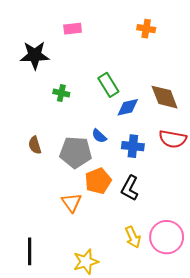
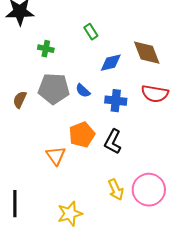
green rectangle: (108, 85) -> (91, 32), moved, size x0.7
brown semicircle: (35, 145) -> (20, 100), turned 42
gray pentagon: (76, 152) -> (54, 89), moved

